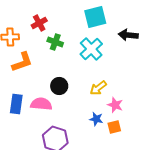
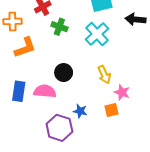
yellow arrow: (98, 88) -> (104, 75), turned -78
blue star: (96, 119) -> (80, 111), moved
orange square: (114, 127) -> (112, 110), moved

